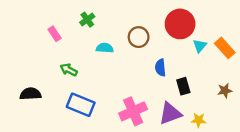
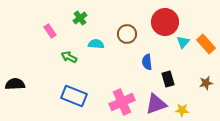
green arrow: (69, 70) -> (69, 57), moved
black semicircle: (30, 94) -> (15, 84), moved

